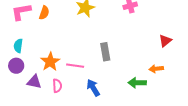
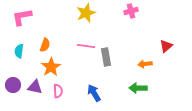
orange semicircle: (44, 13) -> (45, 45), moved
purple circle: (16, 66) -> (13, 85), moved
pink line: (75, 66) -> (86, 46), moved
orange arrow: (156, 69) -> (145, 64), moved

